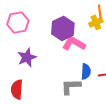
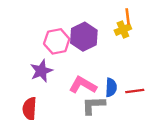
pink hexagon: (18, 22) -> (57, 41), moved
pink L-shape: (74, 43) -> (83, 85), moved

